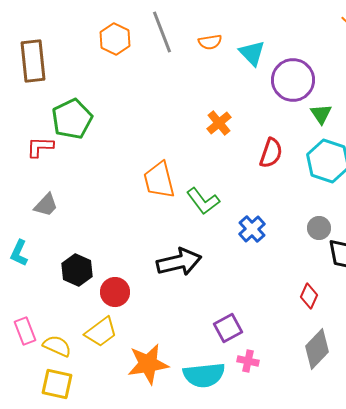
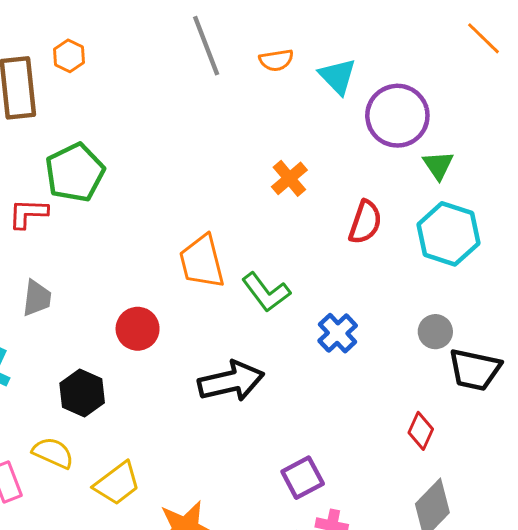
orange hexagon: (115, 39) -> (69, 56), moved, size x0.7
gray trapezoid: (46, 205) -> (37, 298), turned -36
red circle: (115, 292) -> (138, 329), moved
yellow semicircle: (57, 346) -> (53, 453), moved

